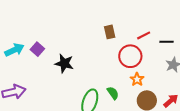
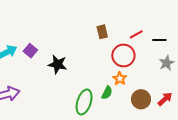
orange star: (137, 79) -> (120, 79), moved
green semicircle: (113, 93) -> (107, 93), turned 64

